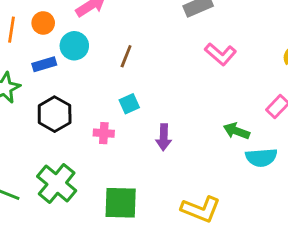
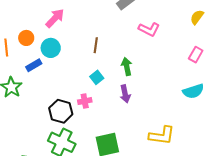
brown line: (126, 56) -> (96, 45), moved
black hexagon: (55, 114) -> (61, 111), moved
green arrow: (236, 131) -> (127, 66), moved, turned 72

